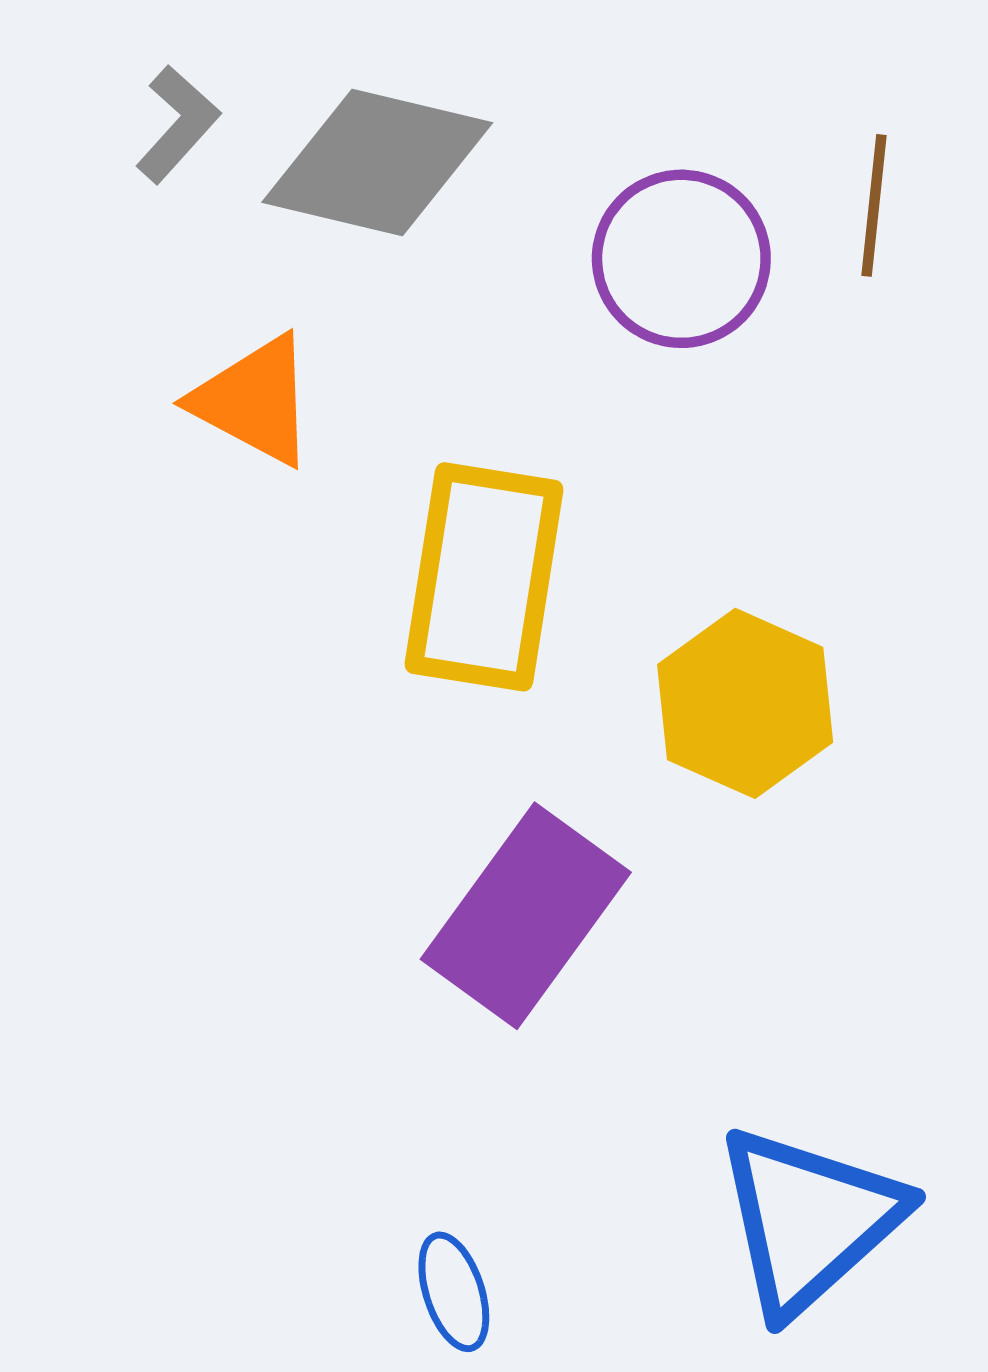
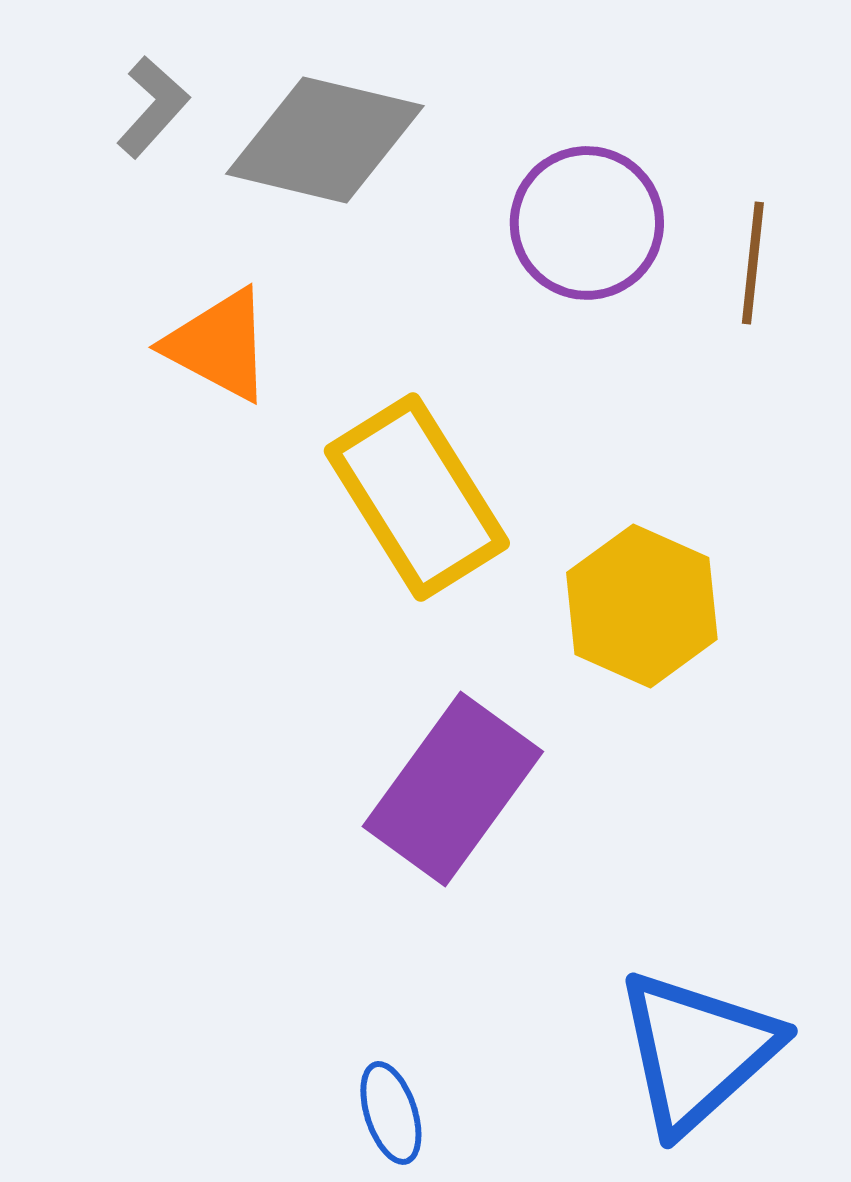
brown line: (874, 205) -> (753, 263), moved
yellow rectangle: (484, 577) -> (417, 497), turned -41

